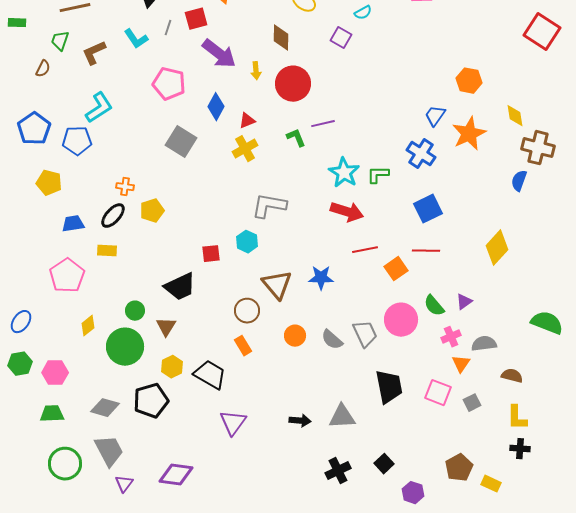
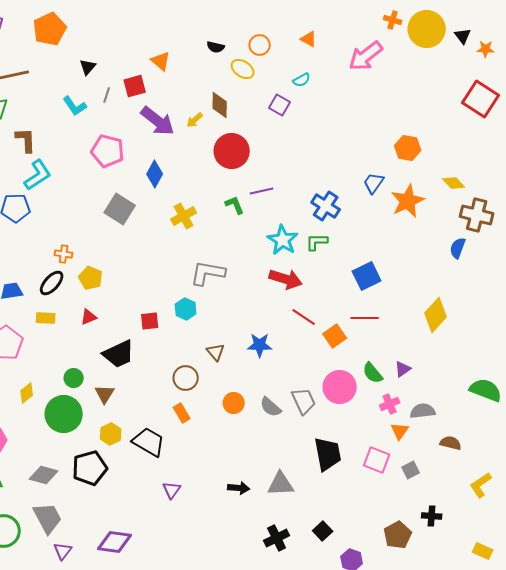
brown L-shape: (94, 53) -> (26, 140), moved, turned 112
yellow arrow: (256, 71) -> (195, 120), moved, turned 54
yellow diamond: (515, 116) -> (454, 183), turned -35
red triangle: (247, 121) -> (89, 317), moved
blue cross: (421, 154) -> (326, 206), moved
yellow pentagon: (152, 211) -> (91, 278), turned -30
red line: (365, 250) -> (304, 317), turned 45
brown triangle: (277, 285) -> (216, 352), size x0.6
yellow L-shape: (517, 418) -> (481, 485), moved, turned 56
purple triangle: (233, 423) -> (172, 490), size x0.7
black cross: (520, 449) -> (432, 516), moved
yellow rectangle: (491, 484) -> (483, 551), moved

